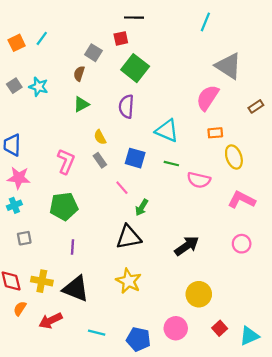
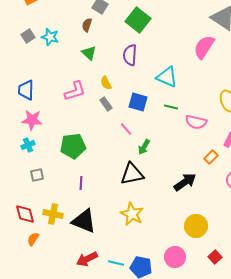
green triangle: (81, 104) -> (89, 53), turned -49
orange rectangle: (215, 133) -> (211, 157), moved, turned -40
pink L-shape: (66, 161) -> (75, 91), moved, turned 50
red arrow: (51, 321) -> (87, 259), moved
cyan line: (97, 333) -> (116, 263), moved

